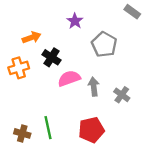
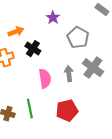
pink semicircle: (69, 78) -> (45, 79), moved, turned 102
gray cross: (122, 95) -> (93, 68), moved, size x1.5

